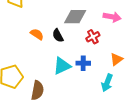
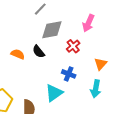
pink arrow: (112, 17) -> (88, 23), turned 114
blue cross: (83, 63) -> (69, 74), turned 32
cyan triangle: (62, 66) -> (54, 93), moved

